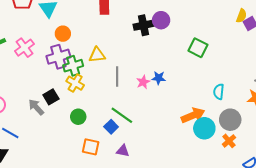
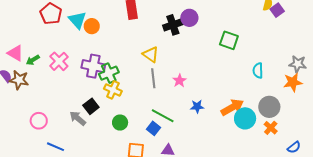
orange circle: (63, 34) -> (92, 26), moved
yellow triangle: (97, 55) -> (151, 54), moved, turned 48
purple cross: (58, 57) -> (93, 66), turned 35
blue star: (159, 78) -> (197, 106), moved
cyan semicircle: (219, 92) -> (258, 70), moved

